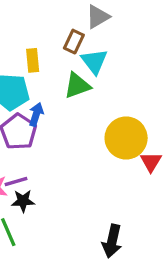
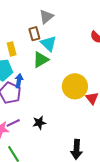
brown rectangle: (74, 42) -> (34, 34), turned -32
black star: (23, 201) -> (39, 123), moved

